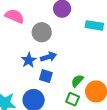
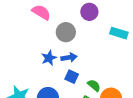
blue square: (46, 76) -> (72, 77), moved
green semicircle: (77, 81) -> (94, 85), turned 80

